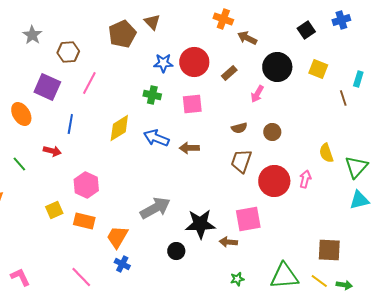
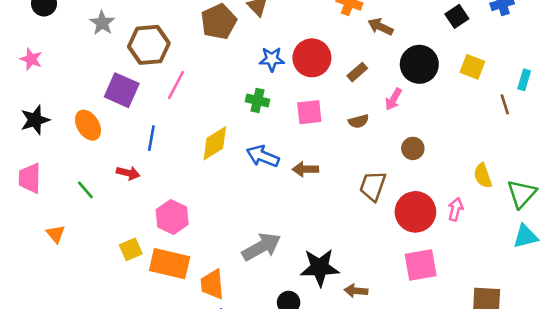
brown hexagon: (68, 52) -> (149, 45), size x1.4
brown semicircle: (239, 128) -> (358, 121), moved
pink square: (248, 219) -> (421, 265), moved
orange rectangle: (84, 221) -> (170, 264), size x1.4
orange trapezoid: (117, 237) -> (212, 284), turned -35

